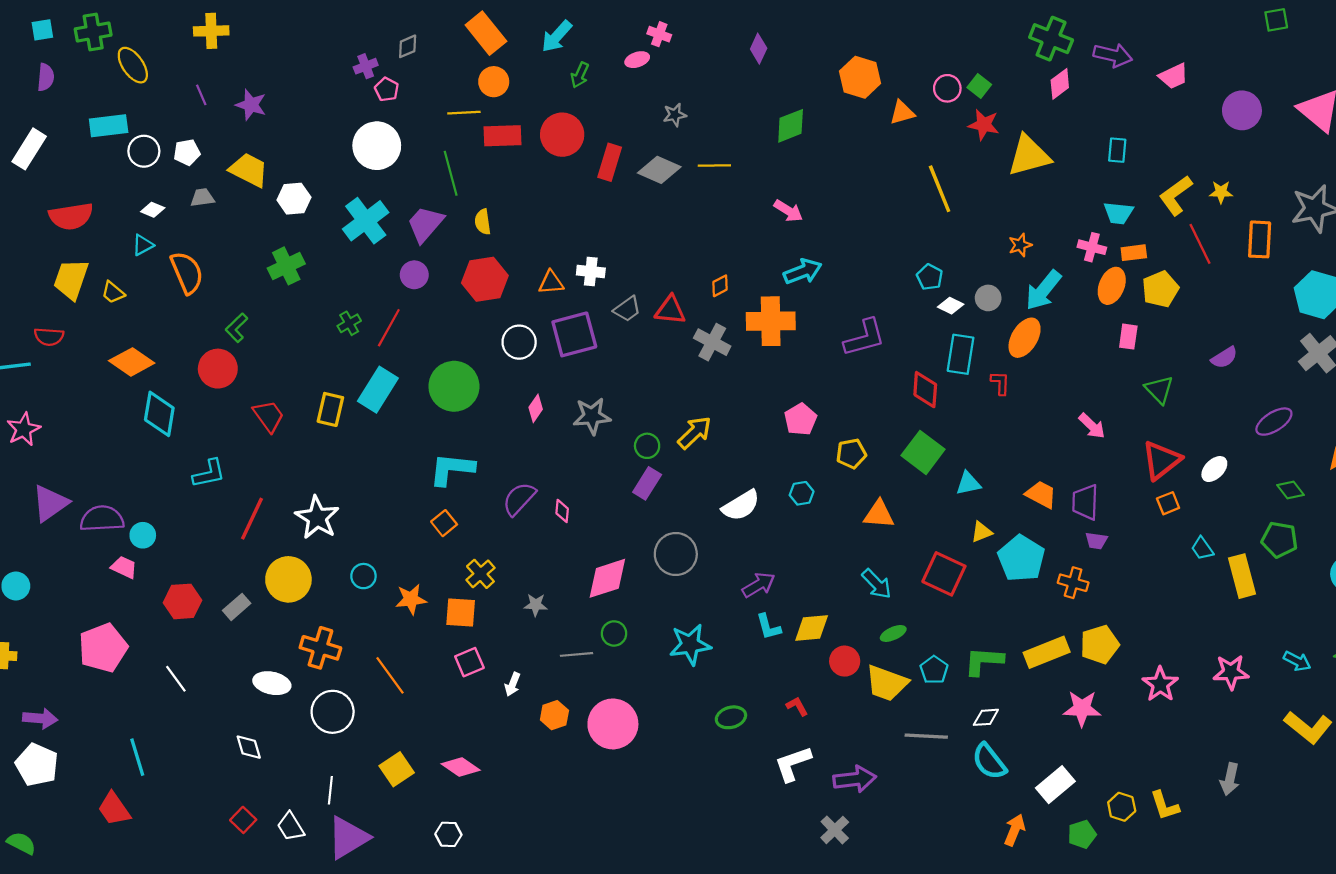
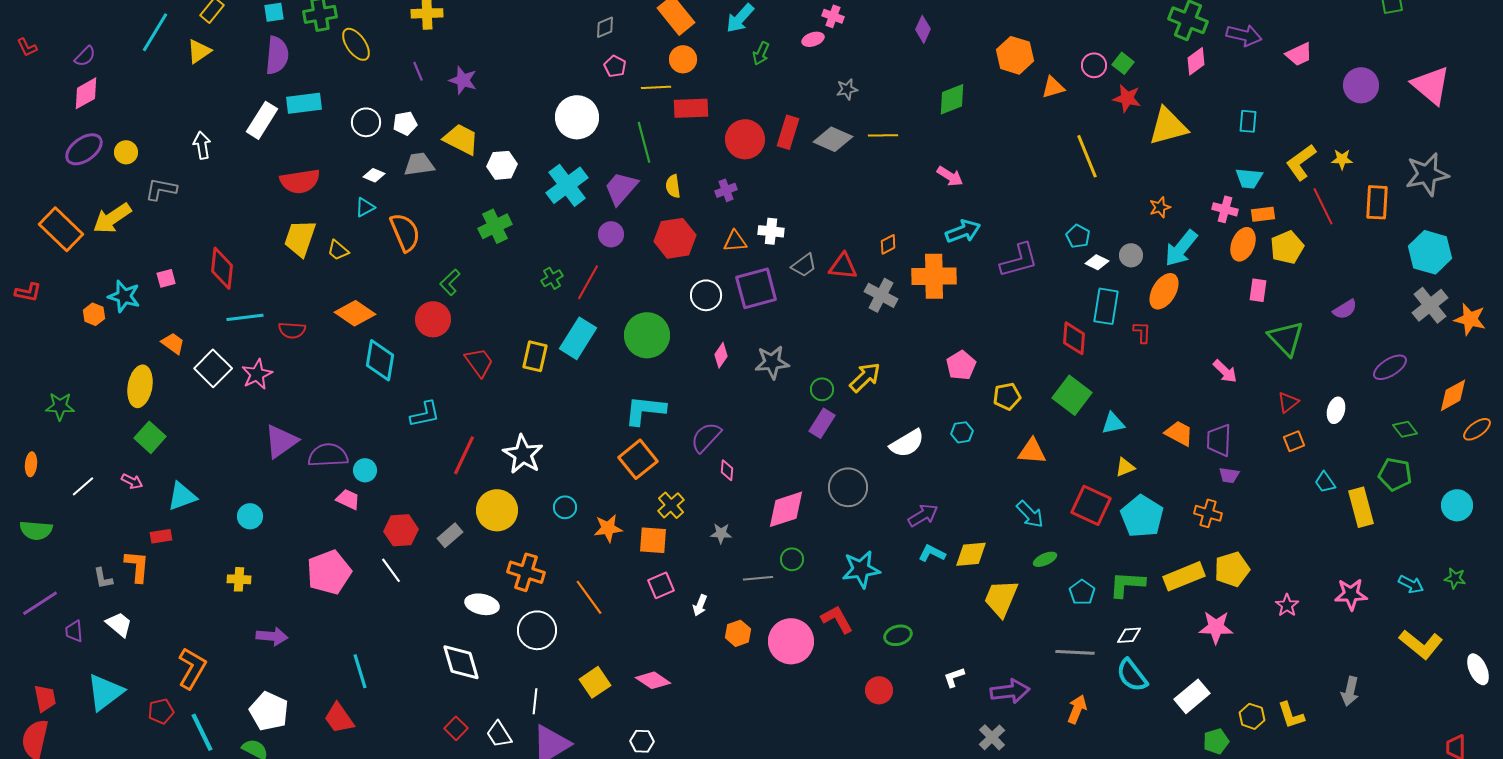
purple cross: (366, 66) -> (726, 190), moved
purple semicircle: (46, 77) -> (277, 55), size x1.5
pink pentagon: (387, 89) -> (615, 66), moved
cyan rectangle: (109, 126) -> (304, 103), moved
red circle: (562, 135) -> (745, 139), moved
gray trapezoid: (202, 198) -> (419, 164), size x1.4
red semicircle: (49, 337) -> (292, 330), moved
purple L-shape: (865, 338) -> (1019, 260), moved
green triangle: (1159, 390) -> (1286, 338), size x1.4
red triangle: (1161, 460) -> (1288, 402), size x0.6
white ellipse: (1214, 469) -> (1336, 410), turned -30
pink diamond: (562, 511) -> (727, 470), moved
orange square: (444, 523) -> (638, 459), size x1.6
cyan pentagon: (1021, 558) -> (1142, 516), moved
cyan L-shape: (769, 627) -> (932, 553), turned 132
red circle: (845, 661) -> (879, 690), moved
white line: (176, 679) -> (391, 570), moved
yellow trapezoid: (887, 683) -> (1001, 598), moved, turned 93
pink star: (1160, 684) -> (1287, 605), size x0.7
red L-shape: (797, 706) -> (837, 619), moved, size x1.6
white diamond: (249, 747) -> (461, 662), size x1.6
white L-shape: (793, 764) -> (954, 677), size x0.6
white pentagon: (37, 765) -> (269, 711), moved
orange arrow: (1015, 830) -> (1077, 709), moved

